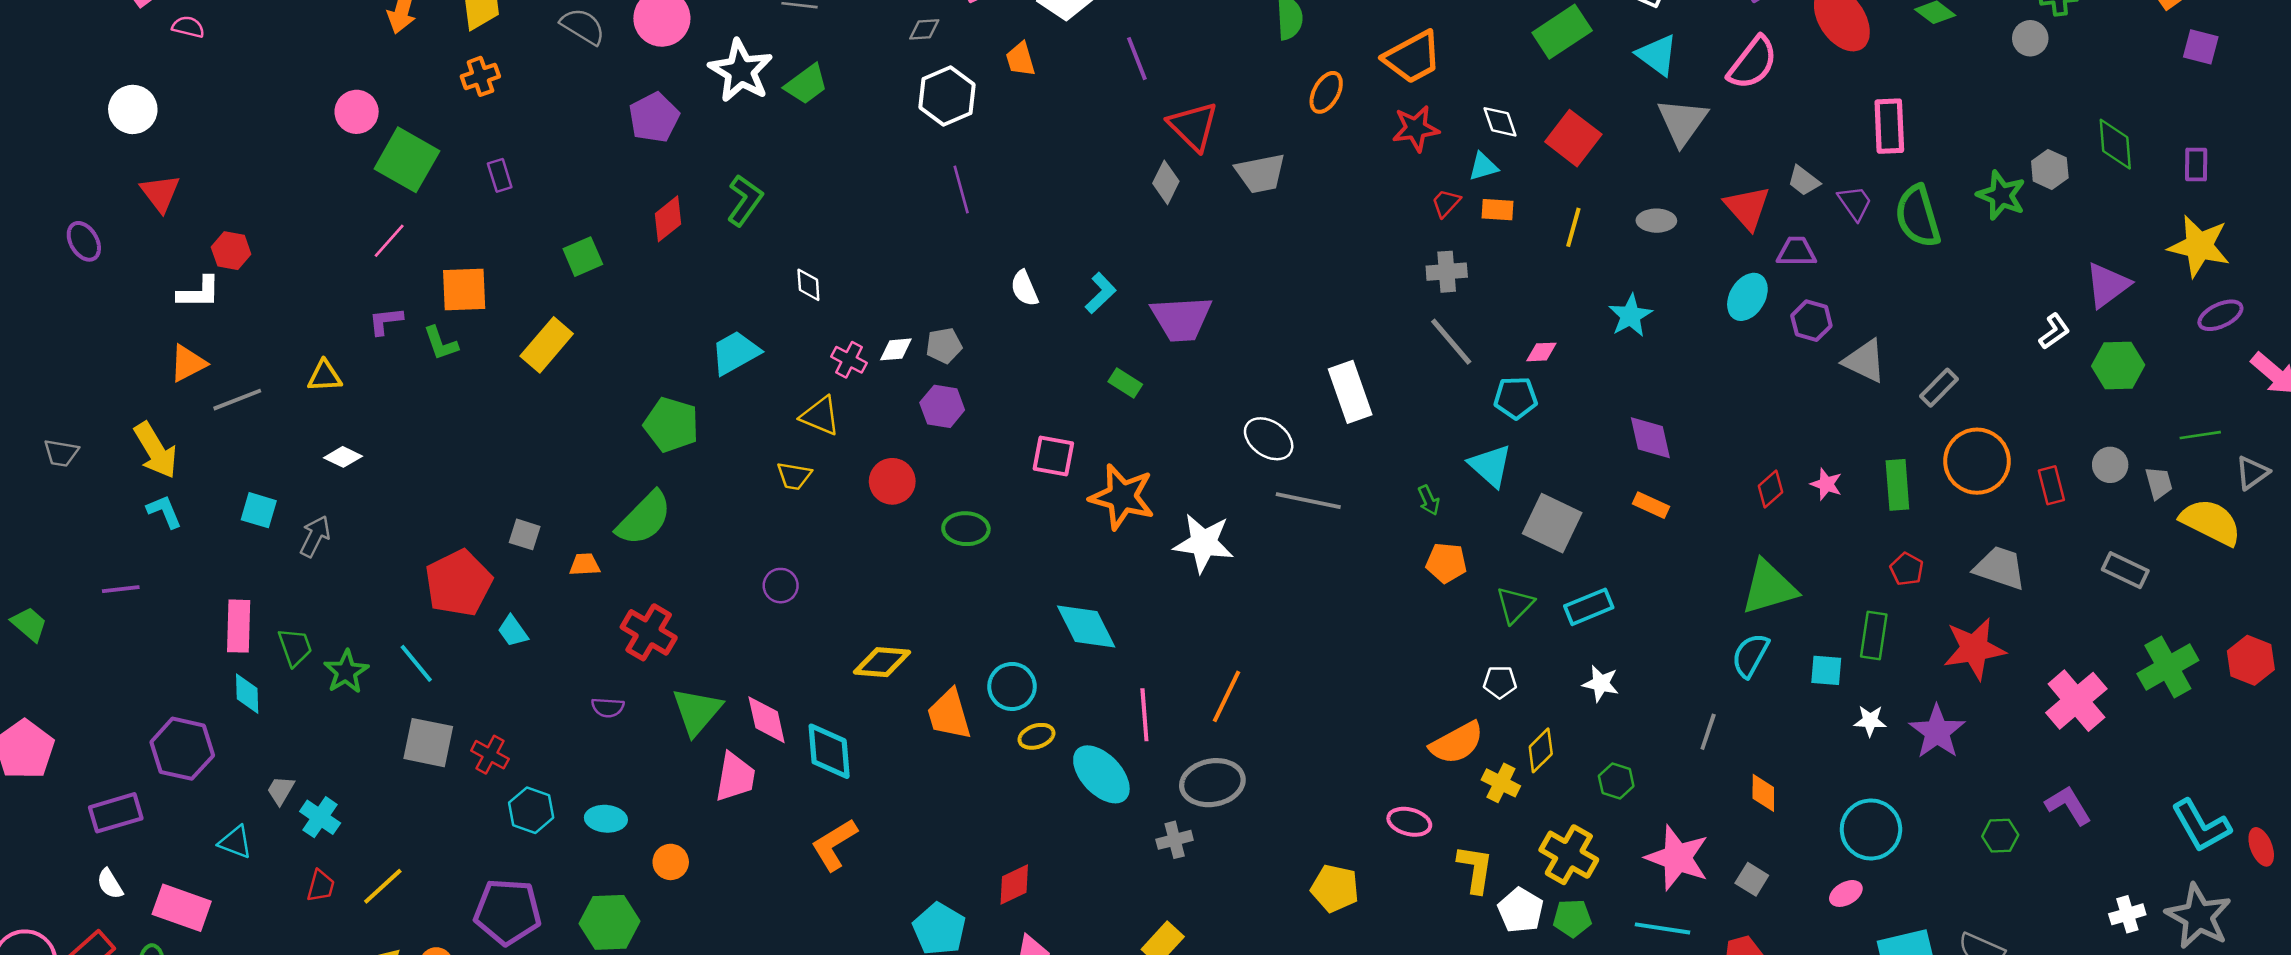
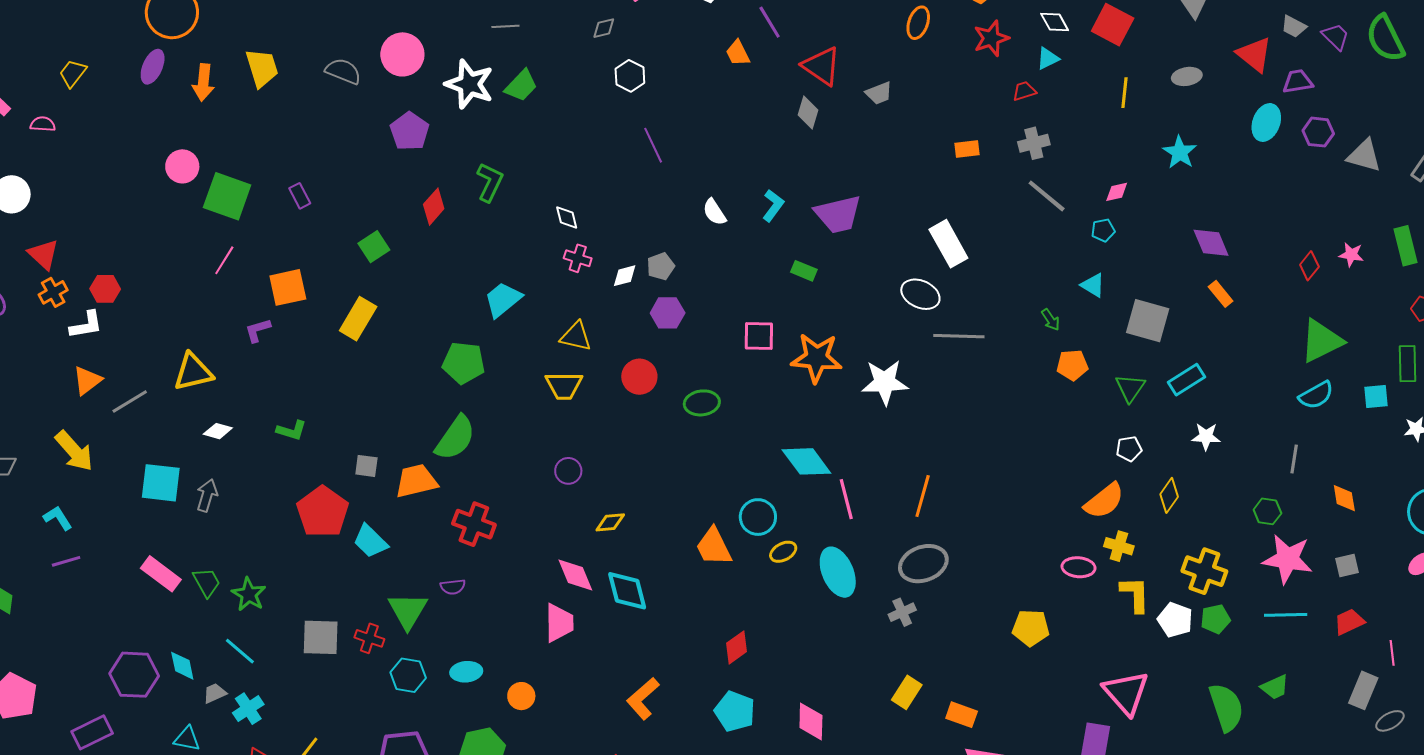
orange trapezoid: (1020, 59) -> (738, 53), moved
orange cross: (480, 76) -> (53, 292), moved
white hexagon: (947, 96) -> (630, 76), size x0.7
gray trapezoid: (1261, 173) -> (879, 93), size x0.7
red trapezoid: (1446, 203) -> (1024, 91), turned 40
orange rectangle: (1498, 210) -> (967, 149), moved
white diamond: (808, 285) -> (567, 217), moved
purple L-shape: (386, 321) -> (258, 330), moved
green L-shape: (441, 343) -> (292, 430), moved, turned -44
pink cross: (849, 360) -> (578, 258), moved
yellow triangle: (325, 376) -> (193, 372), size x1.5
white rectangle: (1350, 392) -> (948, 244), moved
cyan pentagon: (1516, 398) -> (1103, 230), size x0.7
cyan triangle: (1490, 466) -> (1093, 285), size x0.7
yellow trapezoid: (794, 476) -> (564, 386), size x1.4
orange rectangle: (1651, 505) -> (1221, 294), turned 36
cyan square: (259, 510) -> (161, 483), size x1.5
cyan L-shape: (164, 511) -> (58, 518), moved
orange trapezoid: (585, 565) -> (416, 481), size x1.8
pink rectangle: (239, 626) -> (161, 574), turned -45
cyan trapezoid: (513, 631) -> (370, 541), size x1.4
cyan semicircle: (1750, 655) -> (1316, 395), turned -138
yellow diamond: (882, 662) -> (610, 522), moved, size x0.7
cyan line: (416, 663) -> (240, 651), moved
cyan diamond: (247, 694) -> (182, 666), moved
green triangle: (697, 711) -> (408, 611), moved
pink line: (1144, 715) -> (846, 499), moved
cyan ellipse: (1101, 774) -> (838, 572), turned 30
green hexagon: (1616, 781) -> (1267, 511), moved
yellow cross: (1501, 783) -> (1119, 546), moved
gray trapezoid: (281, 790) -> (215, 693), turned 45
cyan cross: (320, 817) -> (248, 709), turned 32
orange L-shape: (834, 845) -> (643, 699), moved
gray square: (1752, 879) -> (1347, 565), turned -35
red diamond: (1014, 884) -> (737, 647), moved

